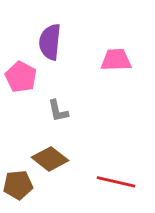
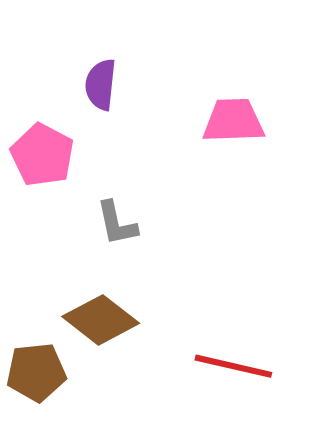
purple semicircle: (50, 42) -> (101, 85), size x0.7

